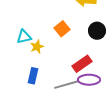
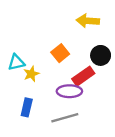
red rectangle: (82, 64) -> (83, 76), moved
purple ellipse: (89, 80) -> (69, 91), moved

